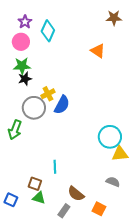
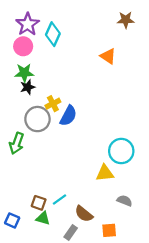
purple star: (25, 22) -> (28, 24), size x1.5
yellow triangle: (120, 154) -> (105, 173), moved
cyan line: (55, 167) -> (60, 200), moved, turned 56
orange square: (99, 209) -> (109, 230), turned -32

